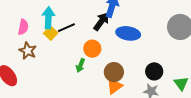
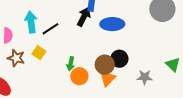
yellow square: (51, 33) -> (39, 53), moved
orange circle: (92, 49) -> (79, 76), moved
black circle: (154, 71) -> (119, 59), moved

